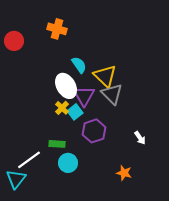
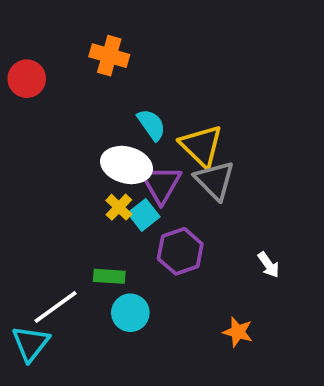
white ellipse: (66, 86) -> (127, 165), turned -45

